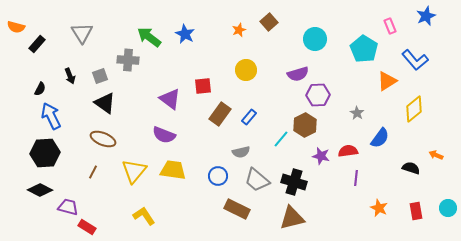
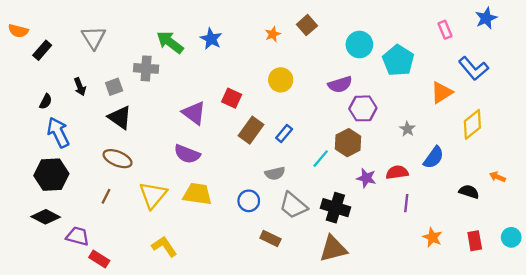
cyan pentagon: (364, 49) -> (398, 60), moved
red square: (203, 86) -> (232, 98), turned 30
brown rectangle: (237, 209) -> (270, 238), size x0.7

